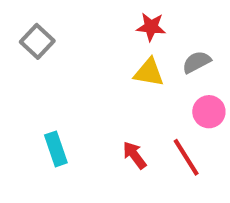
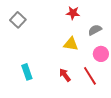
yellow triangle: (149, 72) -> (71, 44), moved

